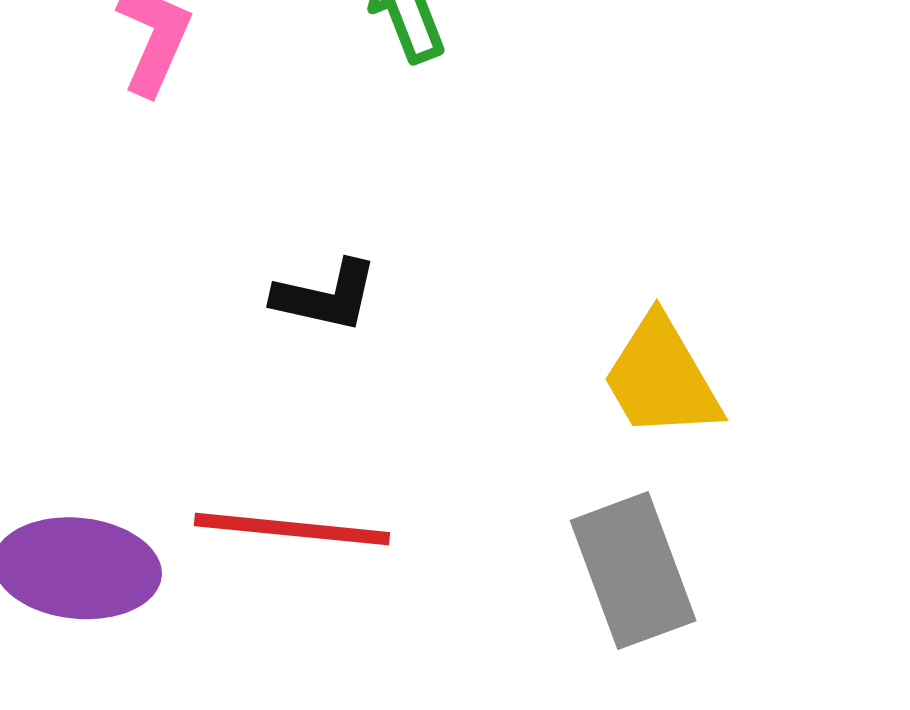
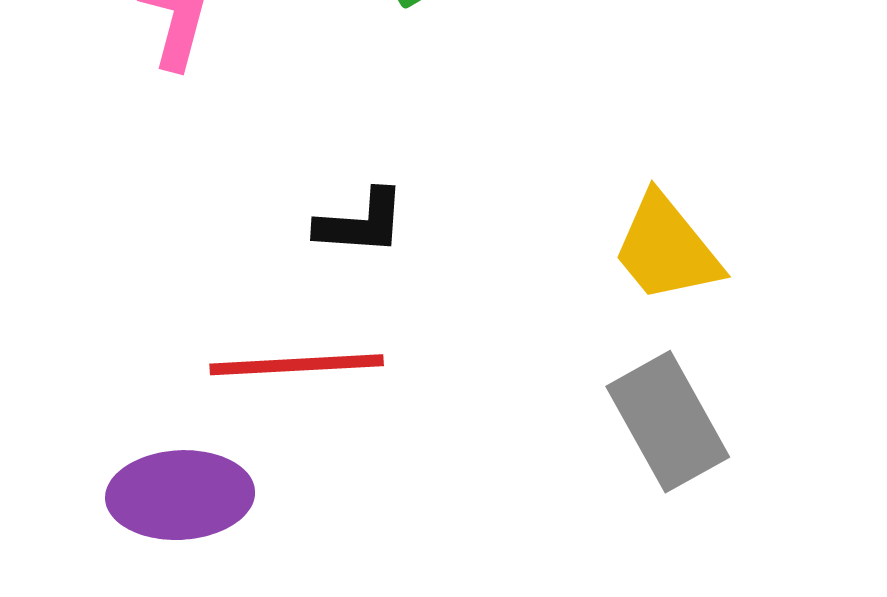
red line: (292, 529) -> (297, 365), moved

